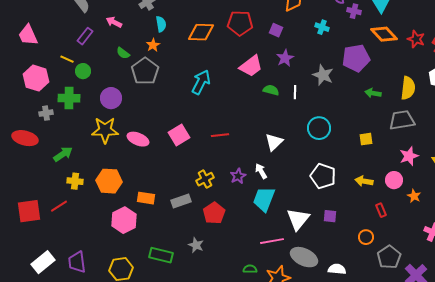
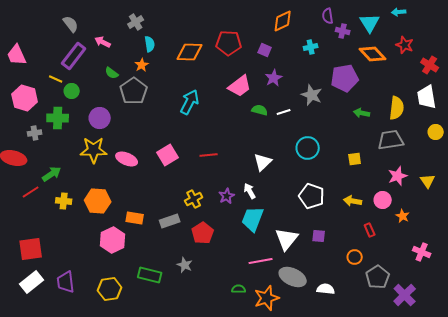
cyan cross: (322, 27) -> (311, 47), turned -32
purple rectangle: (85, 36) -> (74, 56), size x1.5
red star: (416, 39) -> (405, 45), moved
white line: (295, 92) -> (284, 112), turned 72
red line: (59, 206) -> (31, 192), moved
red square: (29, 211) -> (31, 249), moved

